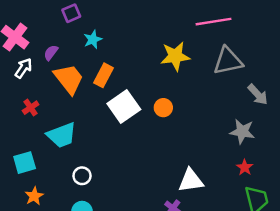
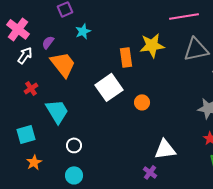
orange rectangle: (104, 75) -> (126, 57), moved, turned -36
orange circle: (163, 108) -> (142, 102), moved
cyan trapezoid: (62, 135) -> (57, 111), turned -100

